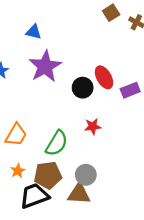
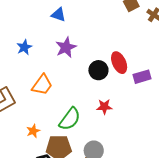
purple star: (45, 66) -> (66, 47), size x0.7
orange trapezoid: (16, 135) -> (42, 85), moved
orange star: (18, 171) -> (33, 131), moved

